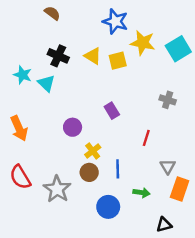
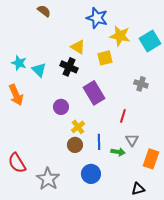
black cross: (58, 56) -> (69, 67), moved
yellow square: (118, 61) -> (105, 58), moved
purple rectangle: (112, 111) -> (94, 93), size x1.6
orange arrow: (19, 128) -> (16, 95), moved
gray triangle: (168, 166) -> (132, 140), moved
red semicircle: (20, 177) -> (17, 163), moved
gray star: (57, 189) -> (48, 179), moved
green arrow: (141, 193) -> (118, 152), moved

